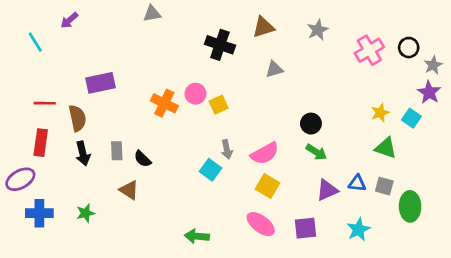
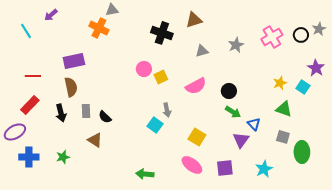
gray star: (318, 30) -> (236, 45), moved
gray star: (433, 65) -> (319, 29), moved
orange cross: (164, 103) -> (99, 28), moved
brown semicircle: (77, 118) -> (71, 87), moved
red rectangle: (41, 143) -> (30, 105), turned 36
pink semicircle: (265, 153) -> (196, 86), moved
blue triangle: (357, 183) -> (254, 124), moved, turned 40
purple triangle: (327, 190) -> (241, 140), turned -30

